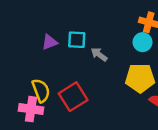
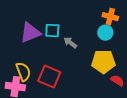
purple triangle: (50, 42) -> (30, 33), size x1.6
red square: (73, 97) -> (49, 77), turned -35

